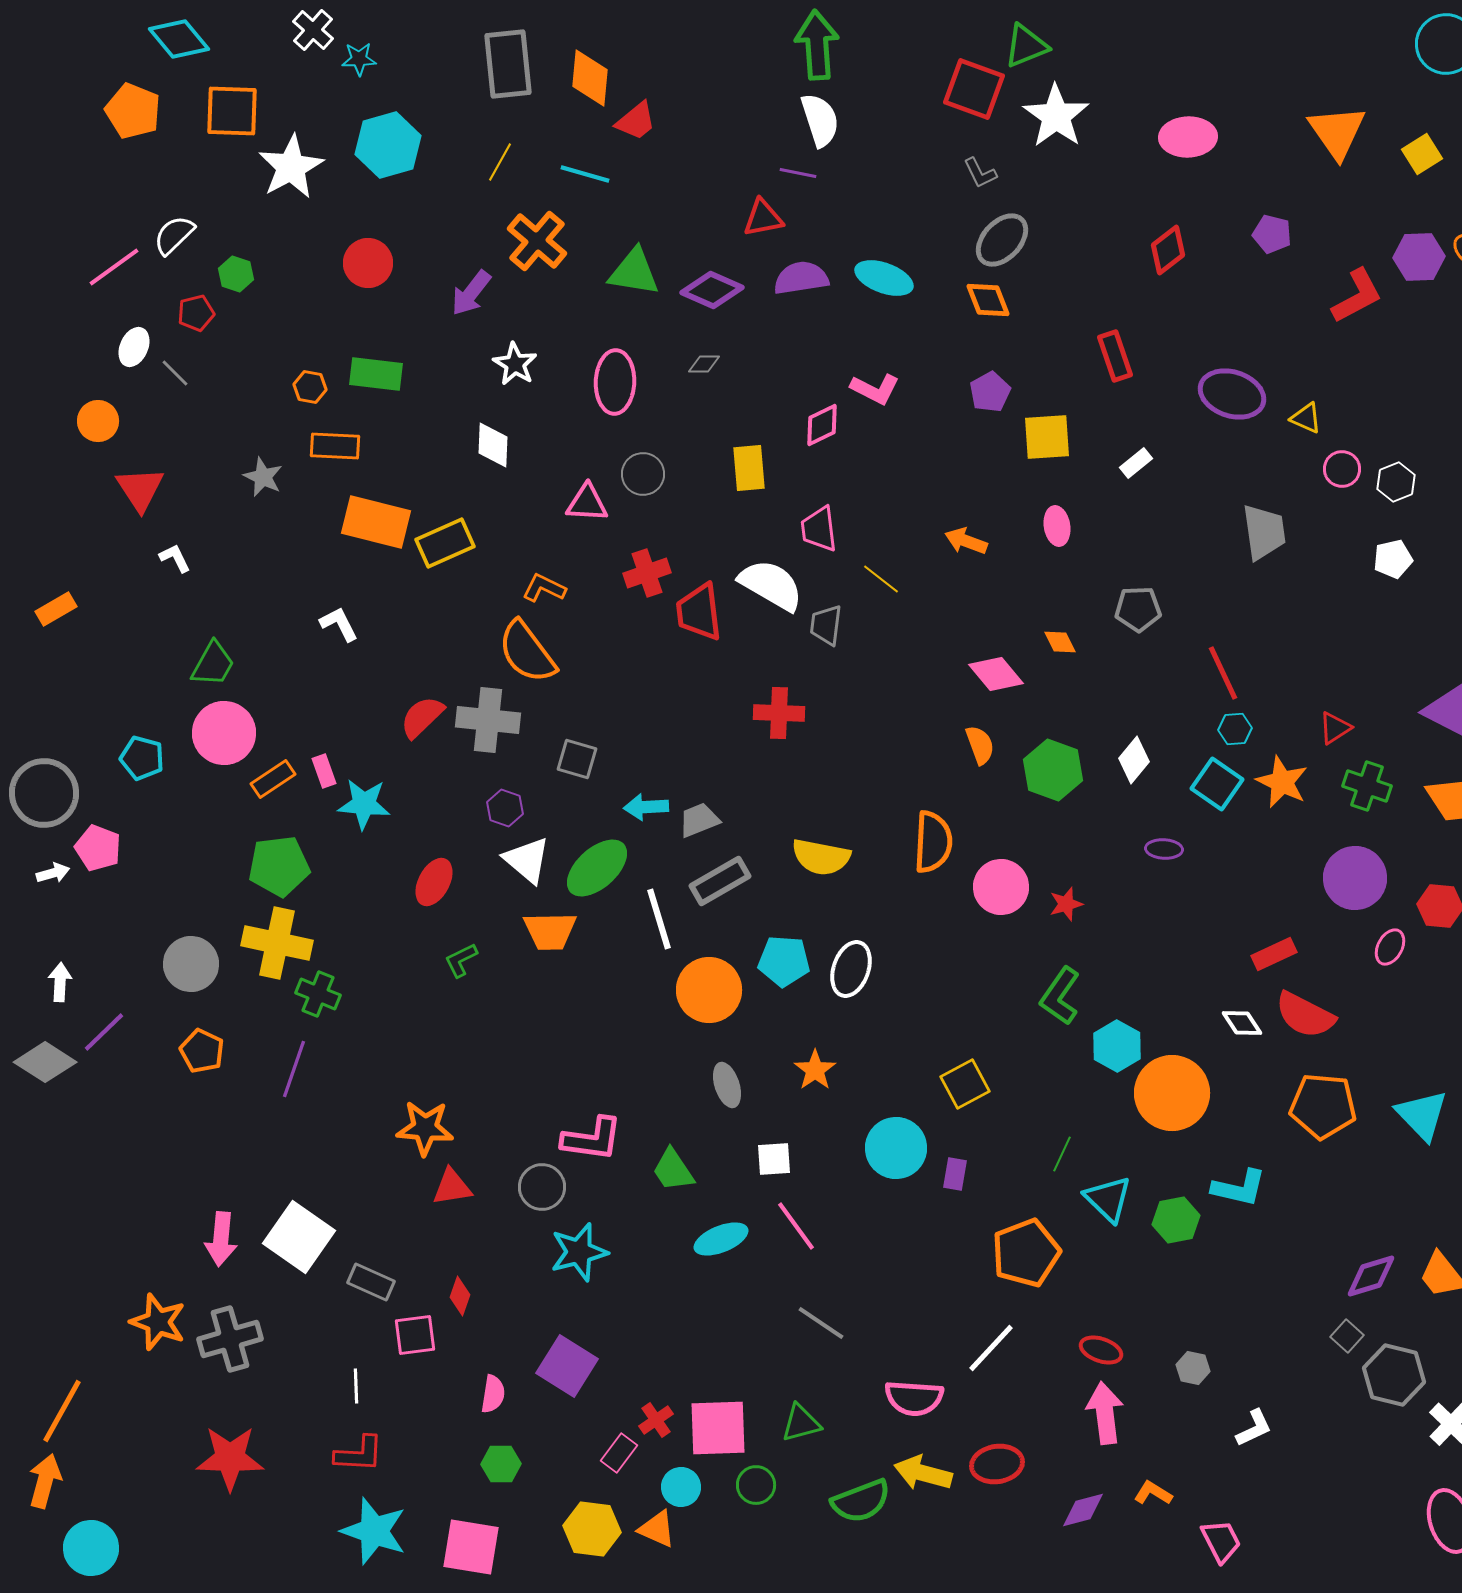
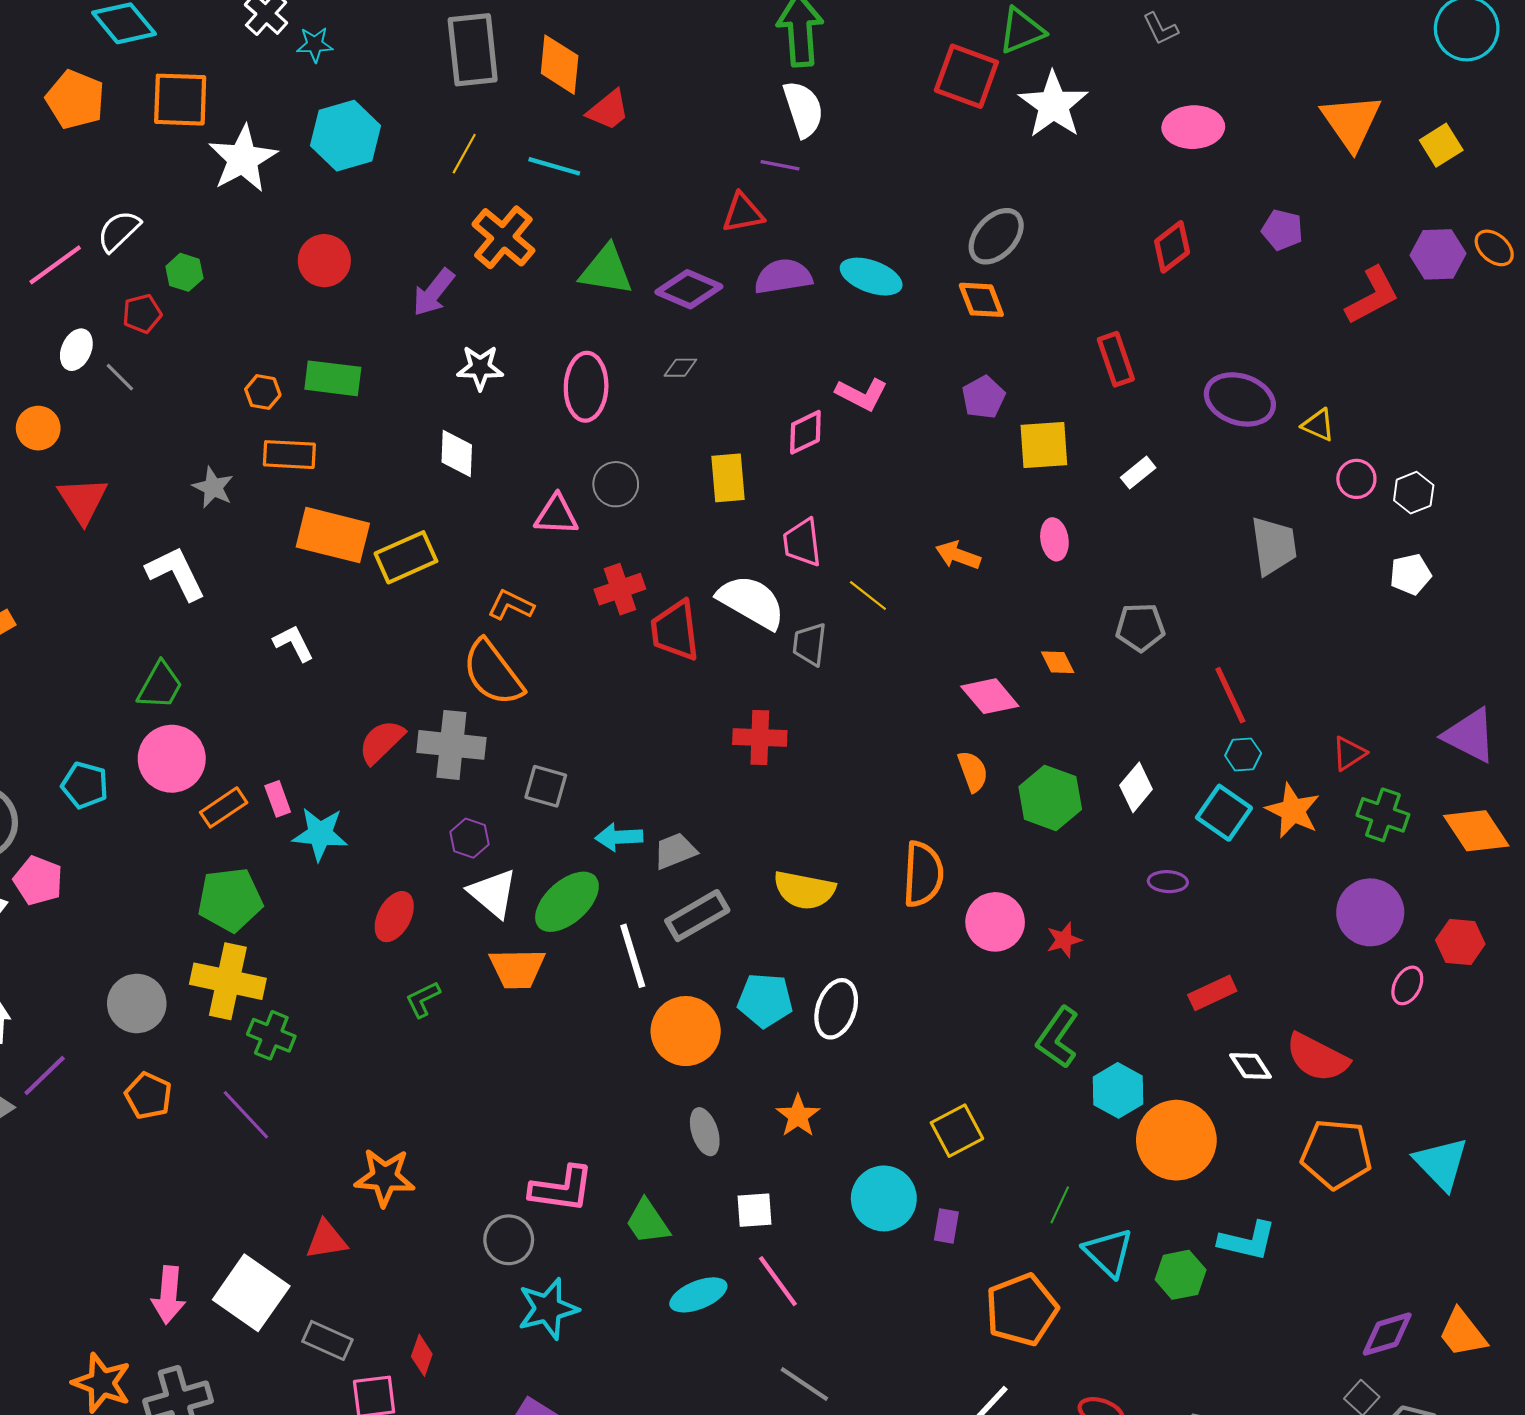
gray L-shape: (980, 173) -> (1160, 29), moved
white star: (515, 364) -> (480, 368), turned -30
white L-shape: (175, 558) -> (176, 573), moved, size x1.8
red rectangle: (1274, 954) -> (1212, 993), moved
purple line: (294, 1069) -> (246, 1115), turned -62
red triangle: (452, 1187) -> (326, 1240), moved

